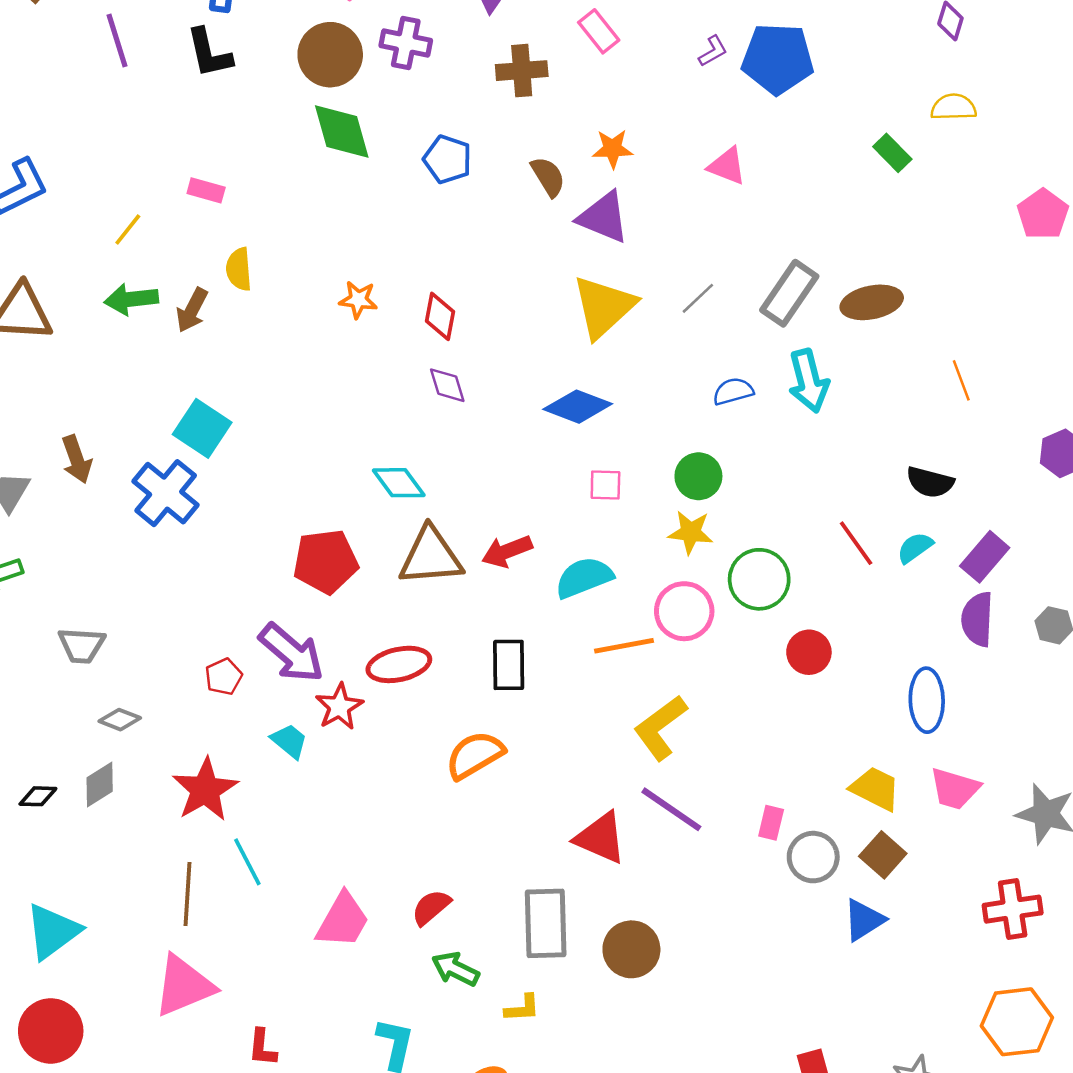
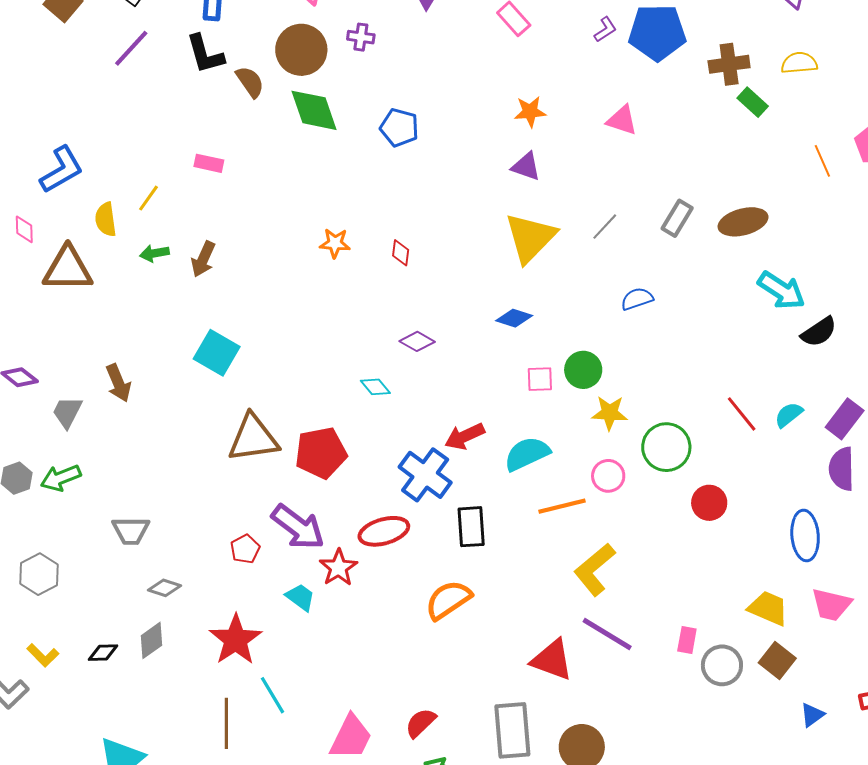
purple line: (117, 40) -> (131, 48), turned 63
purple cross: (406, 43) -> (361, 37), size x0.7
brown cross: (522, 71) -> (729, 64), moved
brown semicircle: (548, 177) -> (250, 82), moved
purple triangle: (603, 217) -> (526, 166), size x0.7
yellow semicircle: (239, 269) -> (106, 219), moved
gray rectangle: (789, 293) -> (677, 218), size x0.7
green arrow: (131, 299) -> (154, 253), size x0.7
red diamond: (440, 316) -> (401, 253), size x0.7
orange line: (961, 380) -> (822, 161), moved
cyan arrow: (809, 381) -> (781, 290), moved, turned -39
purple diamond: (447, 385) -> (417, 341), moved, turned -40
blue diamond: (578, 407) -> (514, 318), size x0.7
green circle: (698, 476) -> (583, 370), moved
black semicircle: (930, 482) -> (819, 332), moved, turned -45
cyan diamond: (399, 483) -> (375, 387), size x0.7
blue cross: (166, 493) -> (425, 475), moved
brown triangle: (431, 556) -> (253, 438), moved
pink circle: (684, 611) -> (608, 476), size x0.7
blue triangle: (864, 920) -> (812, 715), moved, size x0.7

